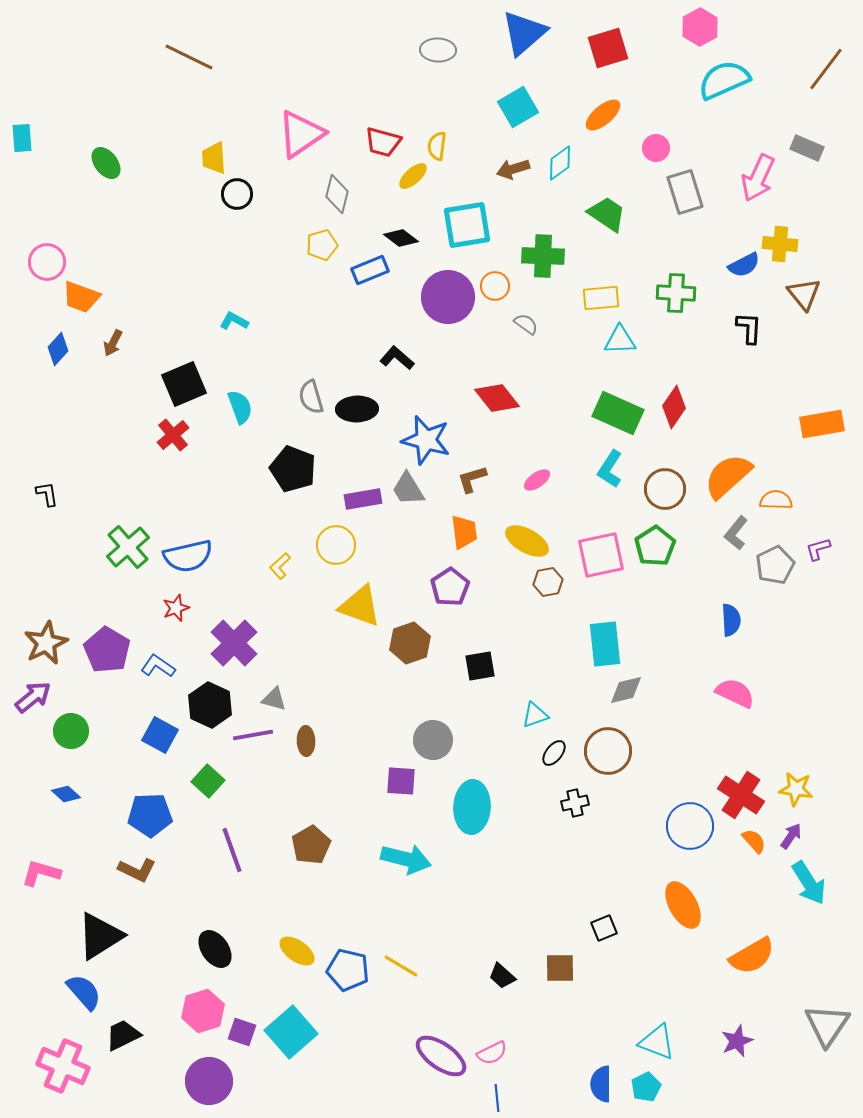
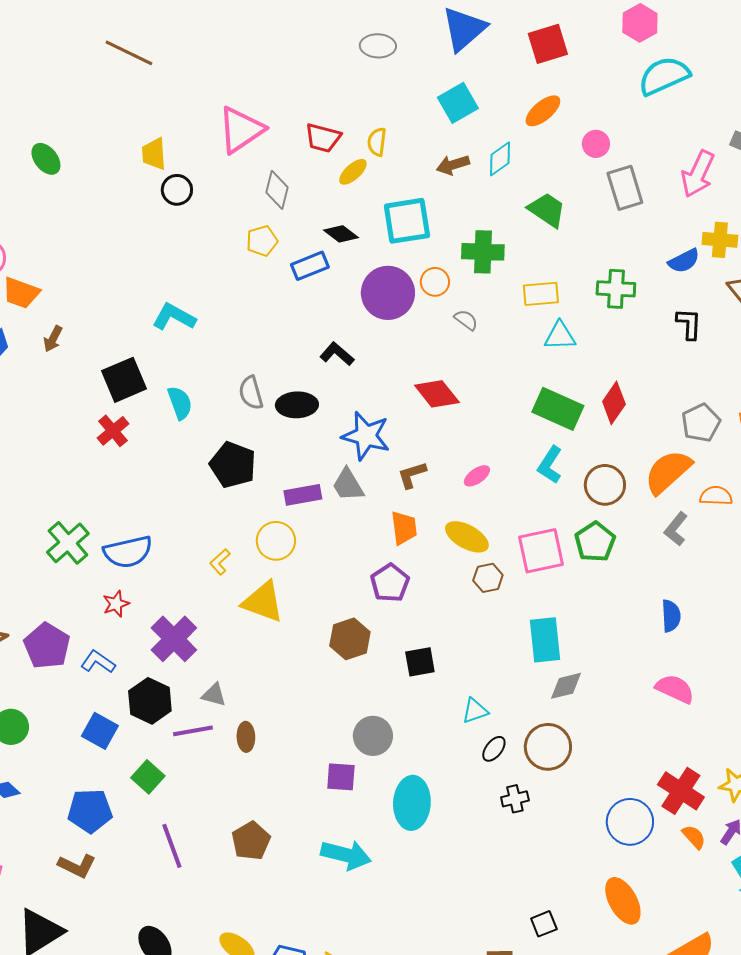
cyan L-shape: (234, 321) -> (174, 317), size x1.5
gray pentagon: (775, 565) -> (701, 423), moved
yellow triangle: (360, 606) -> (263, 602), moved

